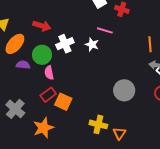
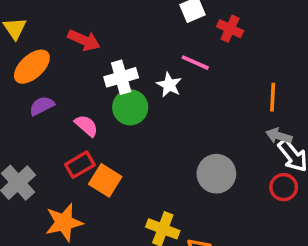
green circle: (42, 55) -> (130, 107), moved
purple semicircle: (23, 65) -> (42, 106), turned -40
pink semicircle: (49, 73) -> (86, 126), turned 136

